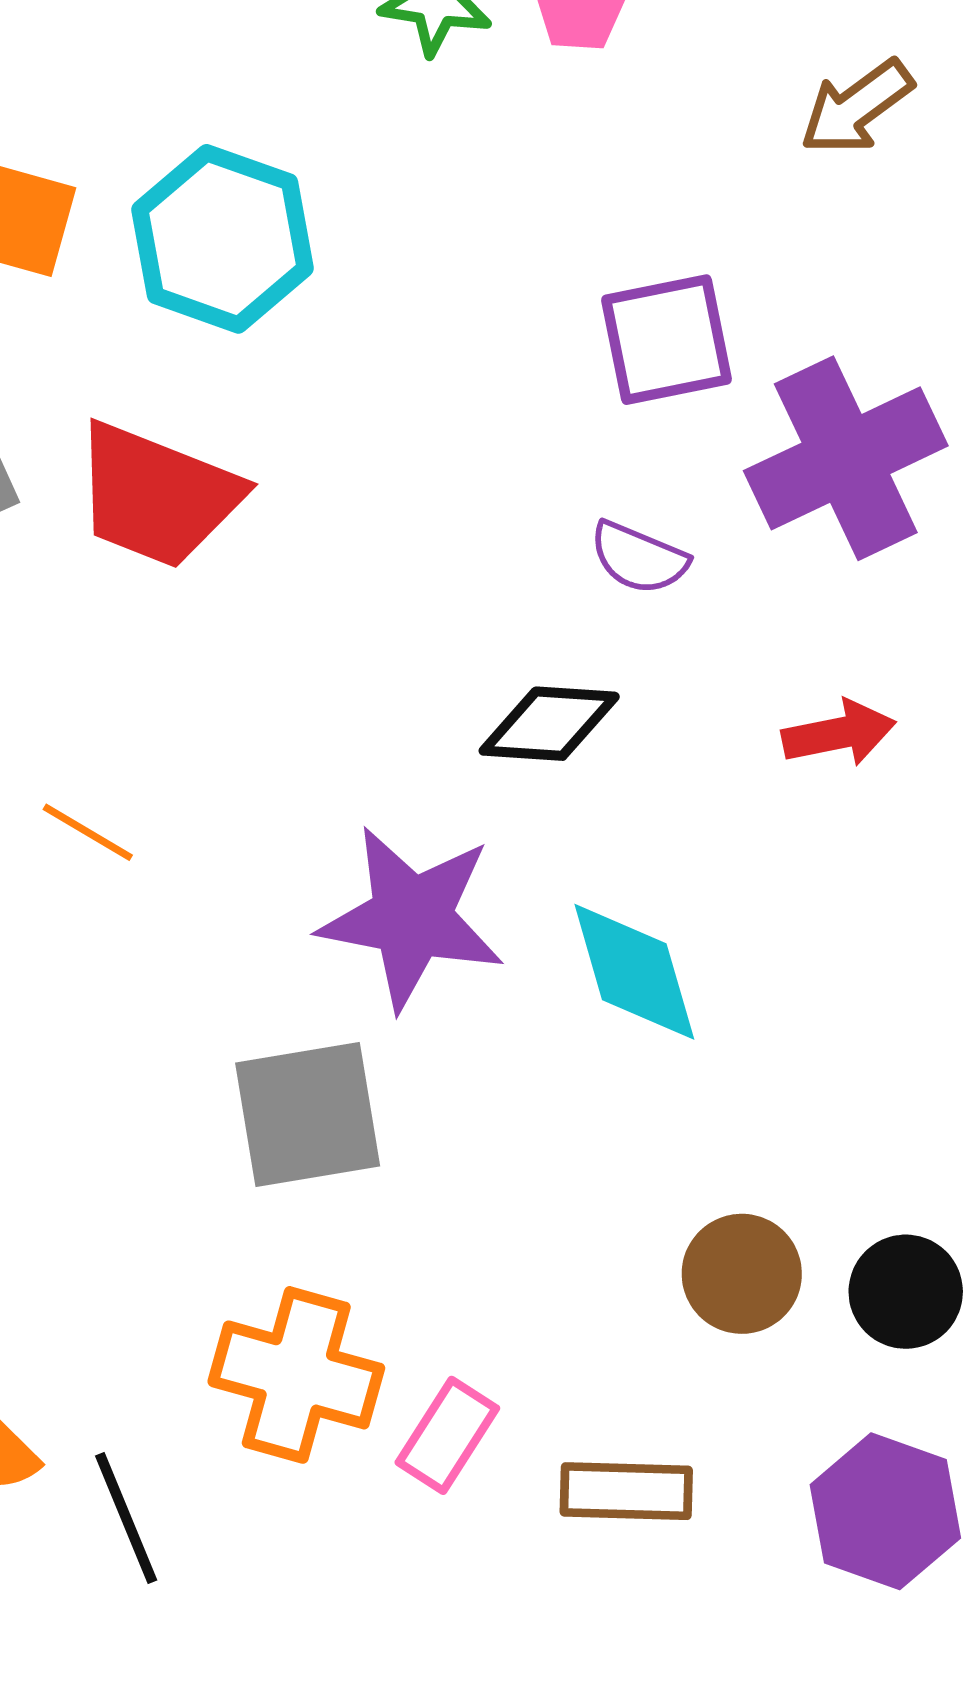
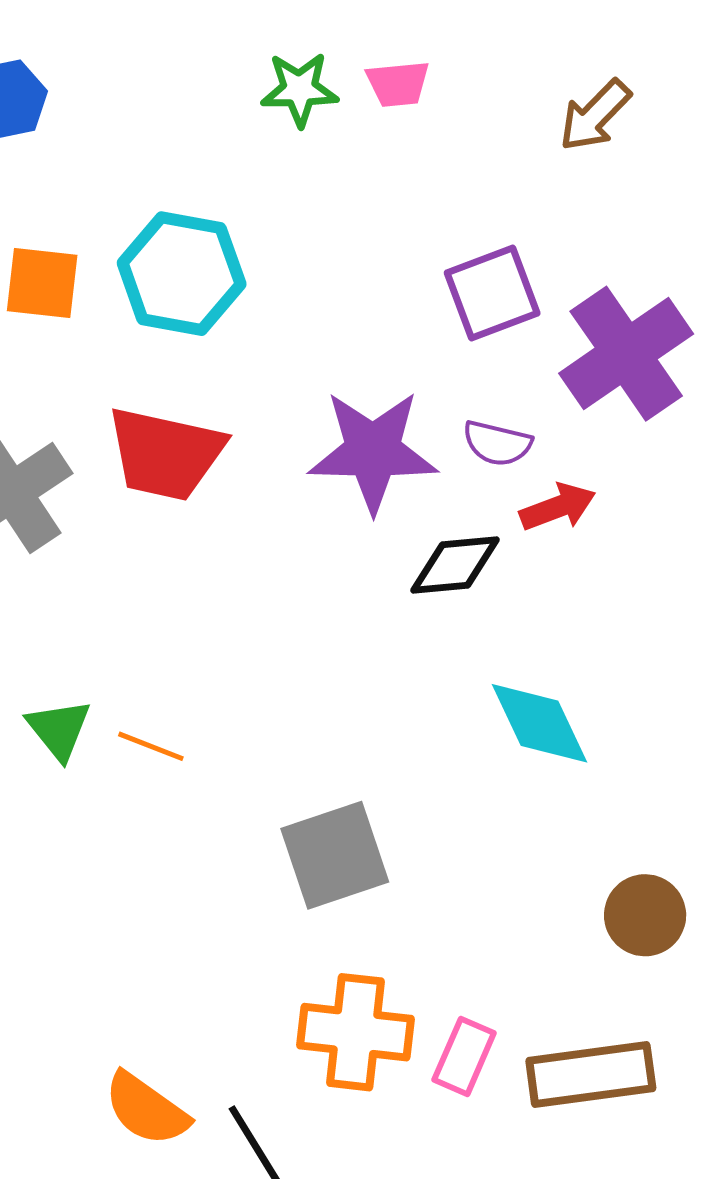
red arrow: (839, 733) -> (558, 507), moved
orange line: (88, 832) -> (151, 746), moved
purple star: (412, 918) -> (373, 451), moved
brown rectangle: (626, 1491) -> (591, 1075), size x1.4

